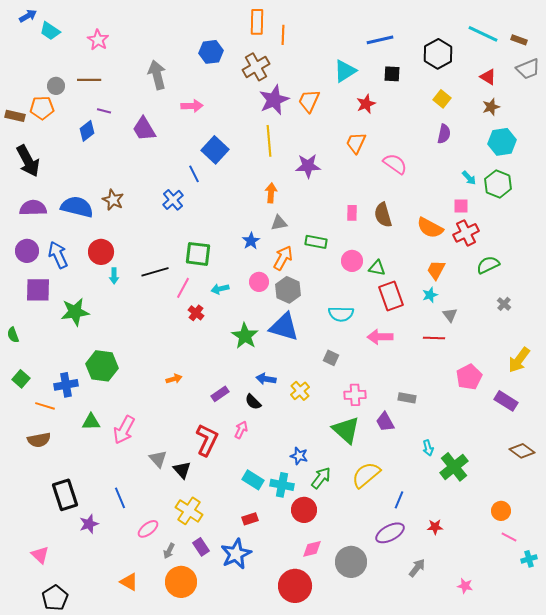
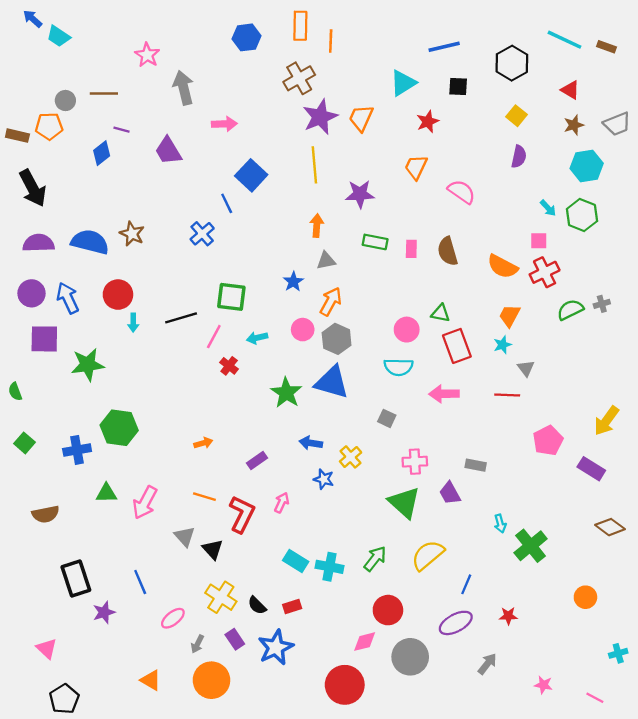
blue arrow: (28, 16) -> (33, 19), turned -108
pink star: (98, 40) -> (147, 55), moved
blue hexagon: (211, 52) -> (247, 37), moved
gray trapezoid: (528, 69) -> (617, 124), moved
green rectangle: (316, 242) -> (375, 242), moved
pink circle: (352, 261) -> (407, 330), moved
gray cross: (504, 304) -> (602, 304), moved, turned 32
black semicircle: (253, 402) -> (257, 605), moved
orange line: (45, 406) -> (204, 497), moved
blue star: (299, 456) -> (324, 479), moved
red circle: (304, 510) -> (388, 610), moved
pink line: (509, 537) -> (595, 698), moved

